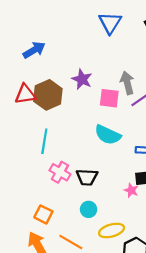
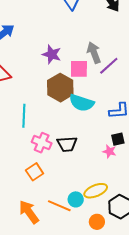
brown hexagon: (48, 95) -> (60, 88), moved
cyan circle: (89, 209) -> (76, 199), moved
orange square: (43, 214) -> (35, 172), moved, turned 36

